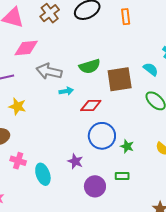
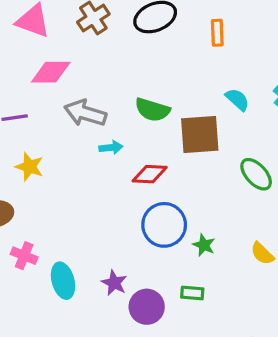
green semicircle: (90, 66) -> (152, 110), turned 30
cyan semicircle: (151, 69) -> (237, 99), moved
purple star: (75, 161) -> (114, 283), moved

